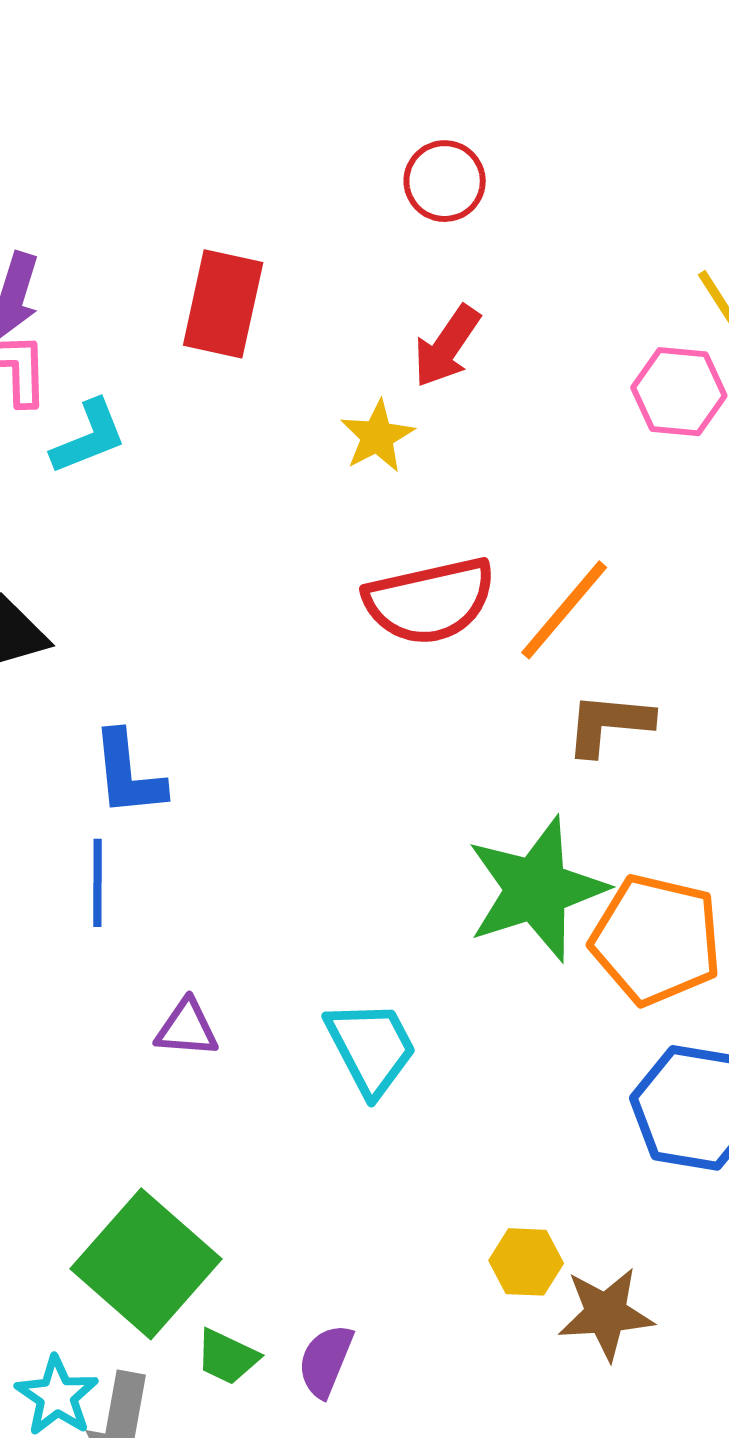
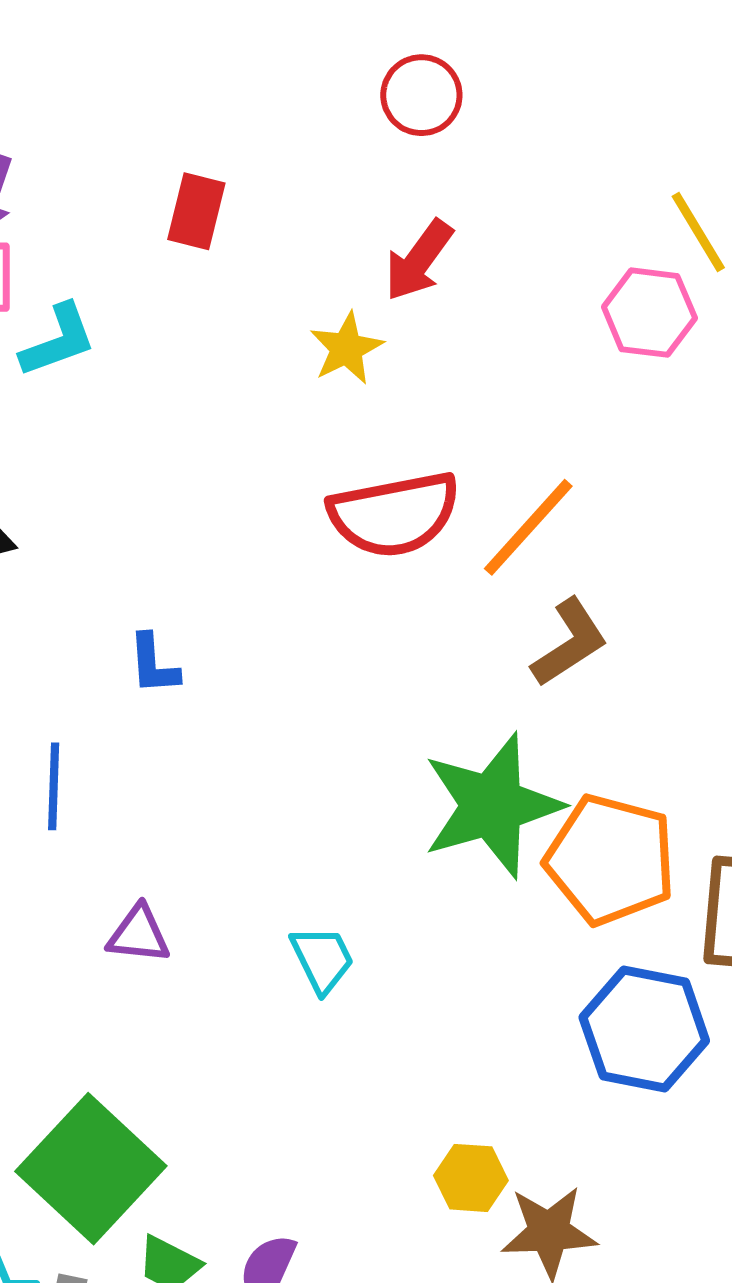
red rectangle: (223, 304) -> (196, 211), size x0.7
brown L-shape: (609, 724) -> (569, 643), turned 140
blue L-shape: (128, 774) -> (153, 664), moved, size x0.7
cyan trapezoid: (371, 1048) -> (322, 959), size x0.7

